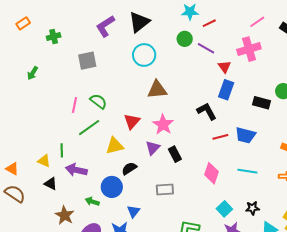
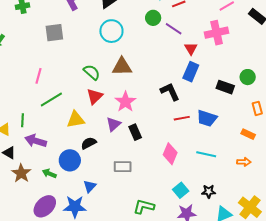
green semicircle: (98, 101) -> (92, 72), moved
brown star: (65, 215) -> (21, 173), moved

